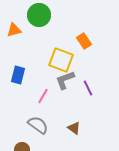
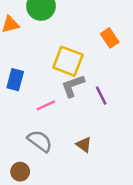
orange rectangle: (84, 41) -> (110, 38), moved
pink line: (43, 96) -> (46, 105), turned 35

